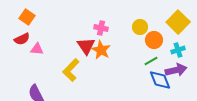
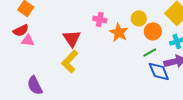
red triangle: (86, 46) -> (72, 38), moved
pink triangle: (37, 49) -> (28, 40), moved
orange star: (101, 50) -> (119, 32), moved

